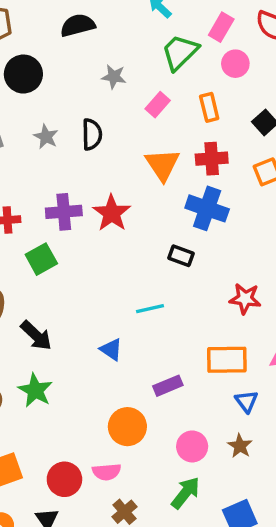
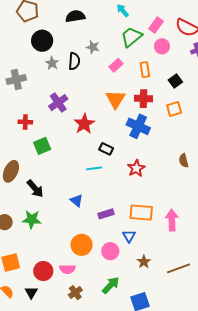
black semicircle: (92, 134) -> (74, 61), moved
gray star: (46, 137) -> (52, 63), moved
purple cross: (64, 212) -> (58, 103), moved, turned -36
black rectangle: (181, 256) -> (106, 149), moved
red star: (245, 299) -> (136, 168), moved, turned 30
cyan line: (150, 309) -> (94, 168), moved
purple rectangle: (168, 386) -> (106, 214), moved
green star: (35, 390) -> (32, 219), turned -30
blue triangle: (247, 401) -> (129, 236), moved
pink circle: (192, 446) -> (110, 251), moved

